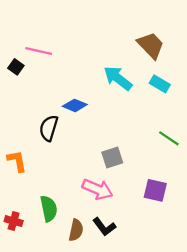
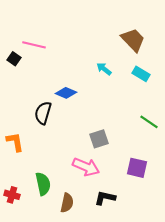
cyan arrow: (118, 78) -> (104, 69), size x0.6
black L-shape: (104, 227) -> (105, 198), moved, turned 140

